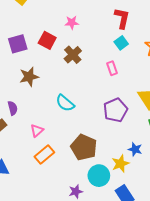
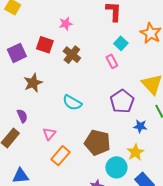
cyan square: (121, 43) -> (121, 43), moved
blue star: (135, 149) -> (140, 126), moved

